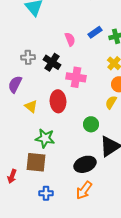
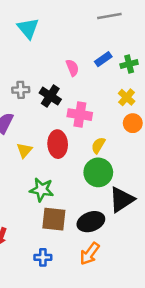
yellow semicircle: (111, 102) -> (98, 145), moved
yellow triangle: (31, 106) -> (24, 150), turned 32
green circle: (91, 124) -> (98, 172), size x1.5
brown square: (36, 162) -> (54, 219), moved

